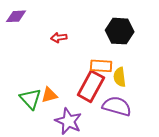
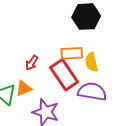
red arrow: (59, 38) -> (32, 63), moved, turned -42
red rectangle: (91, 86) -> (64, 75), turned -56

